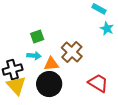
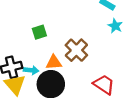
cyan arrow: (34, 56) -> (31, 70), moved

